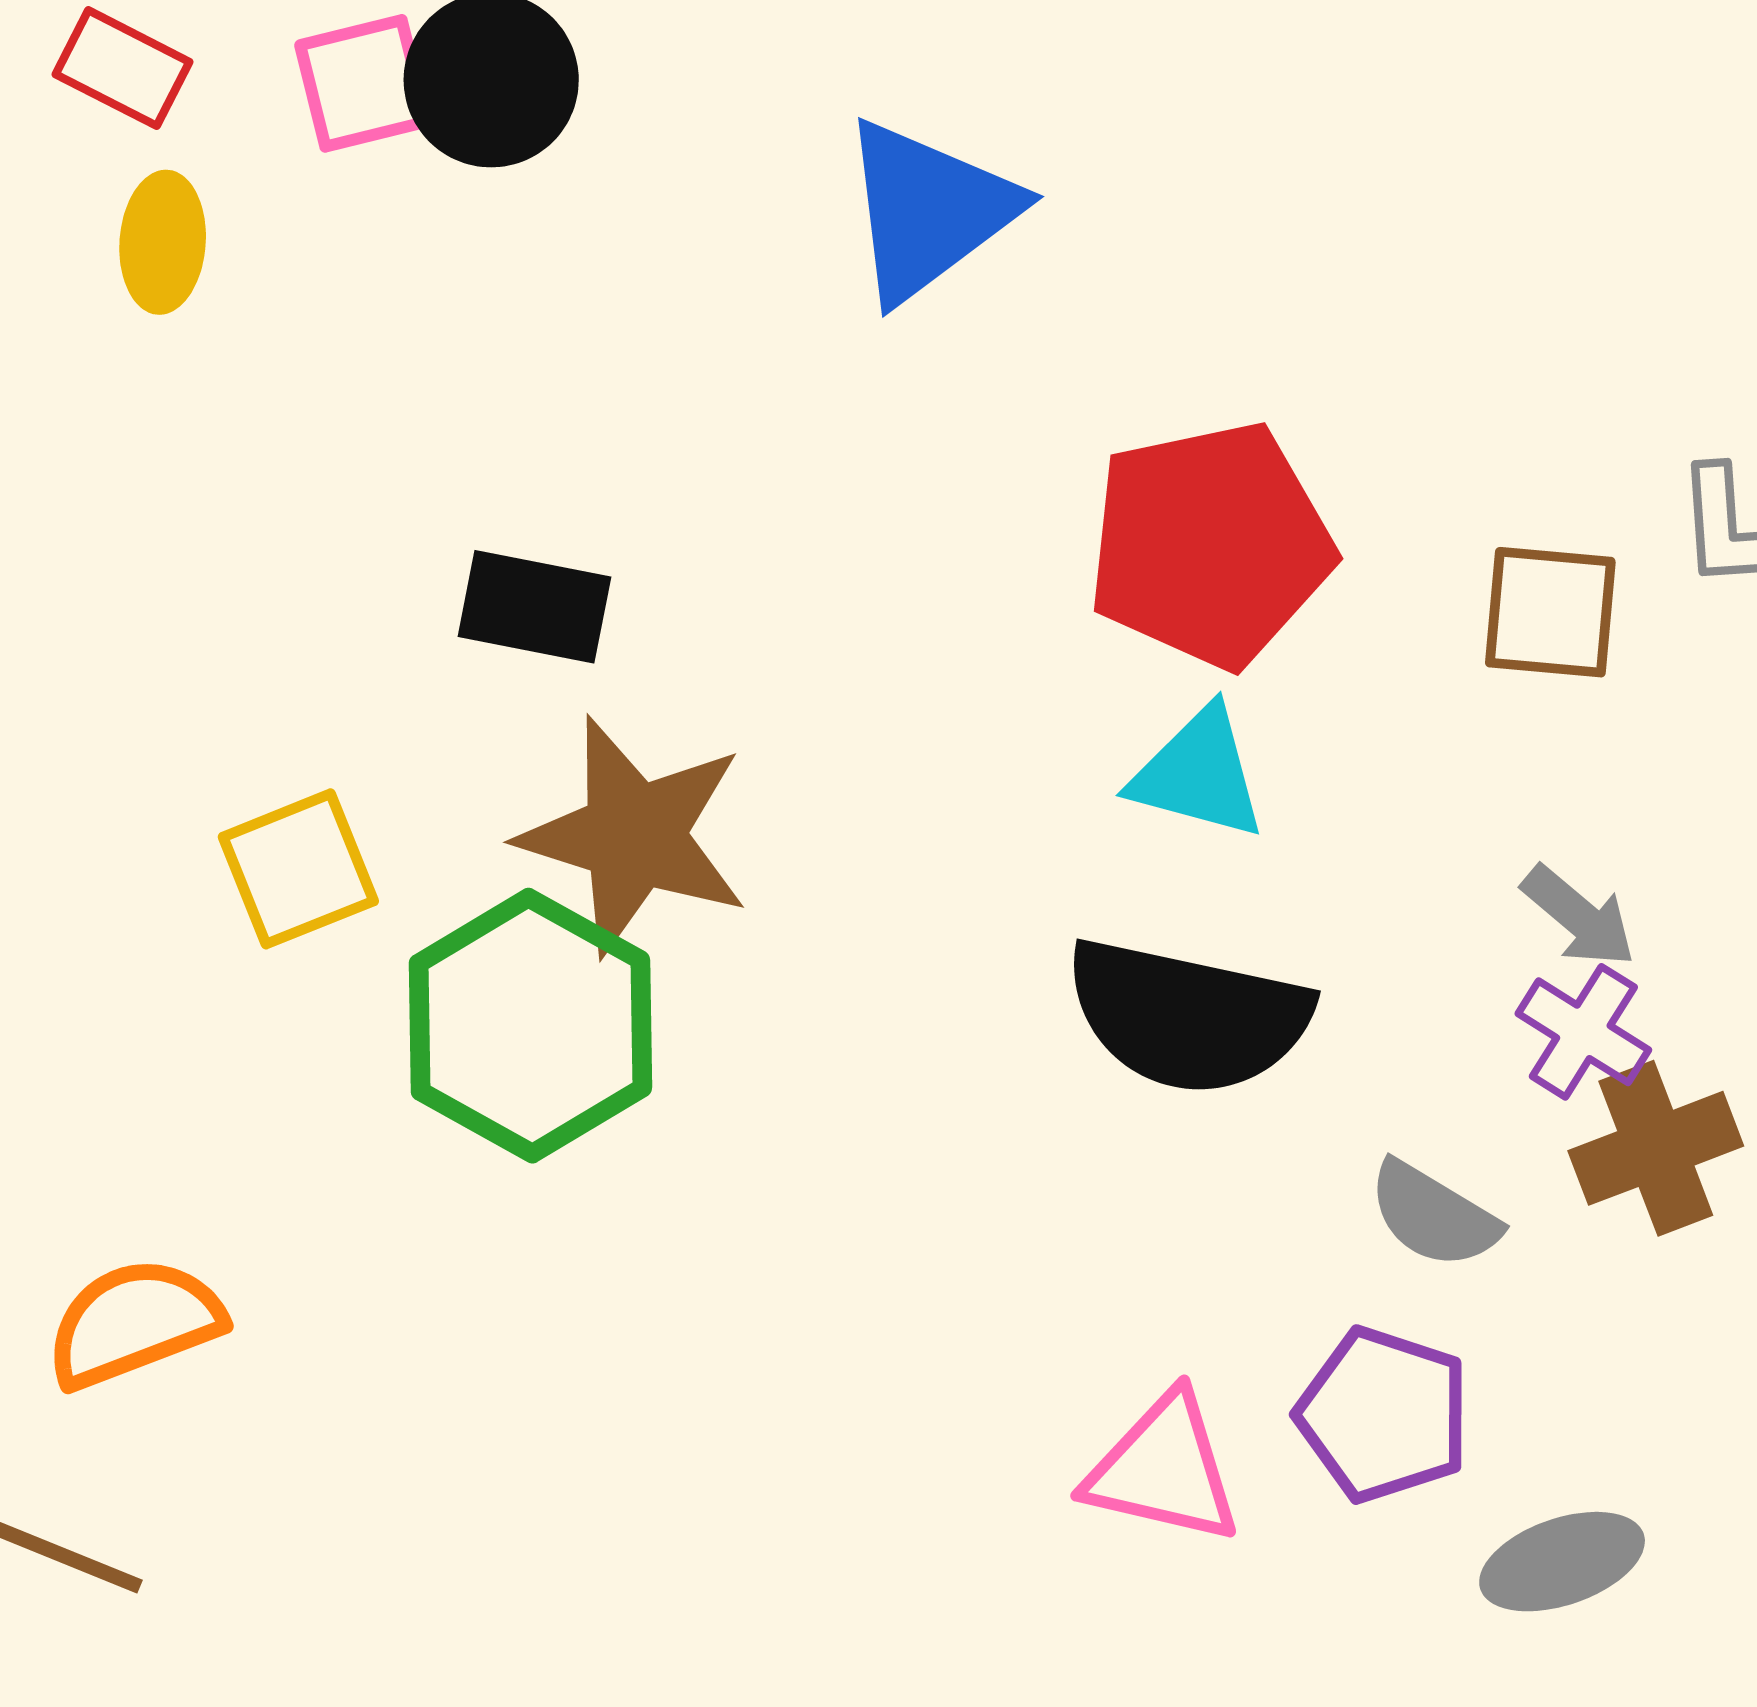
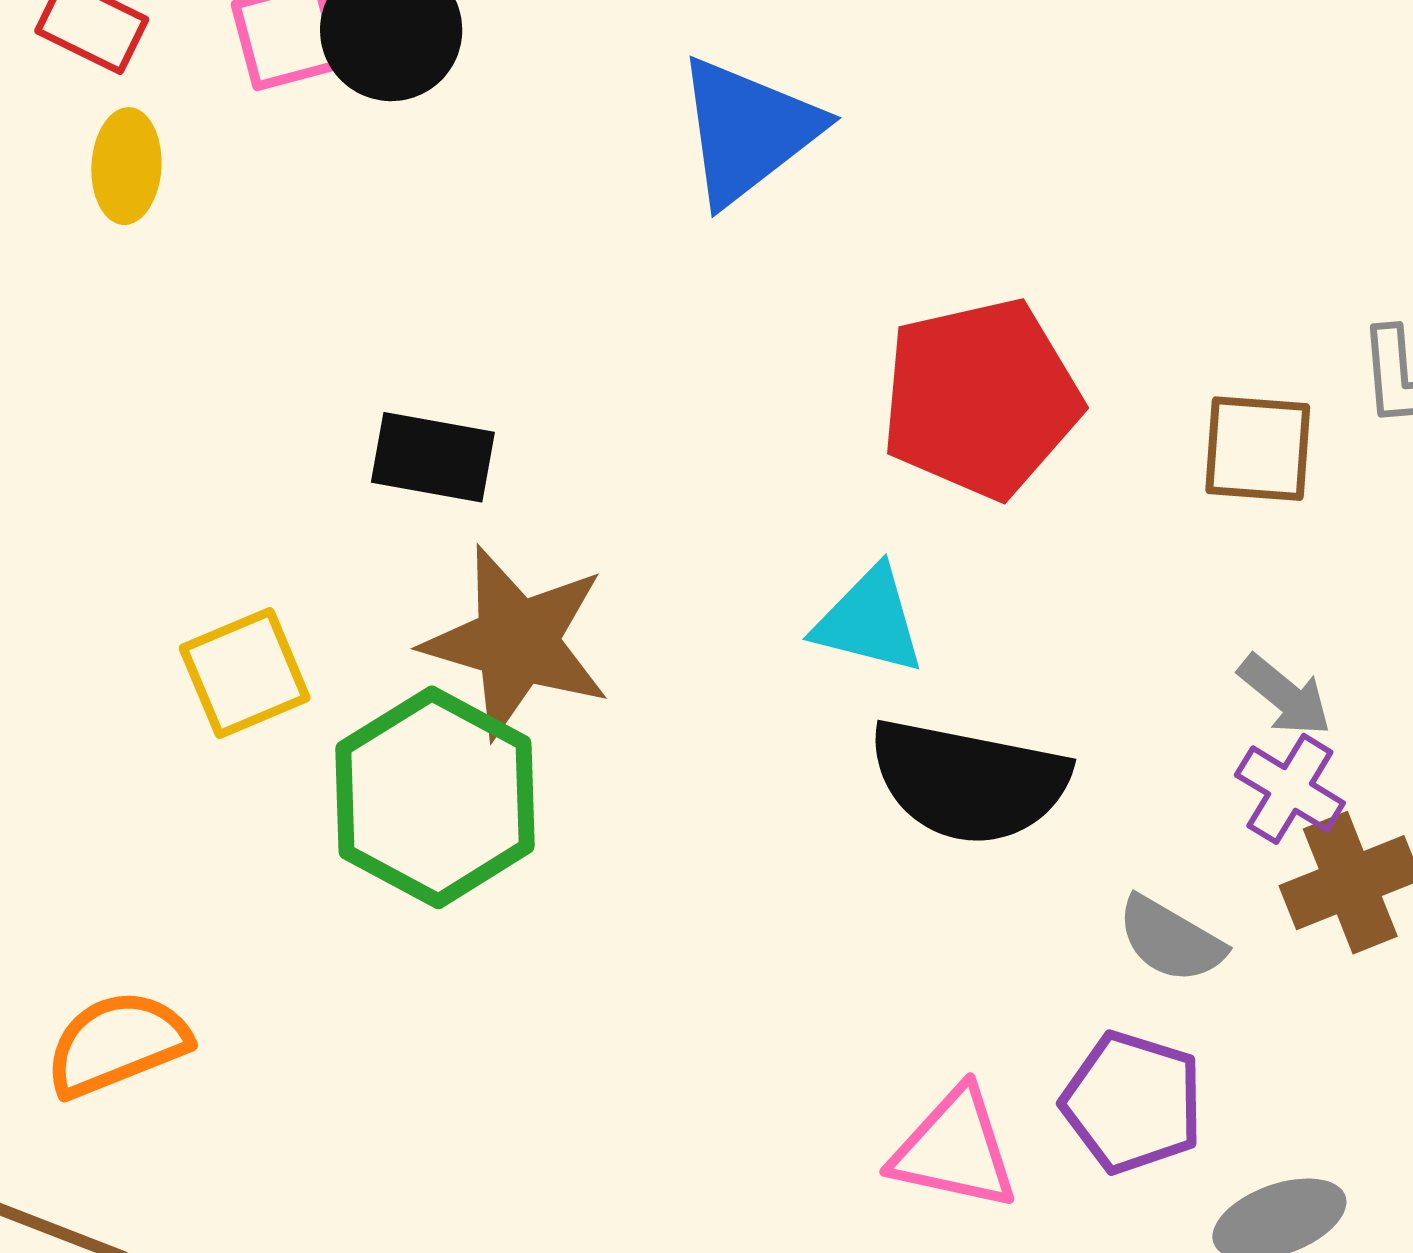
cyan triangle: (1198, 774) -> (869, 621), moved

